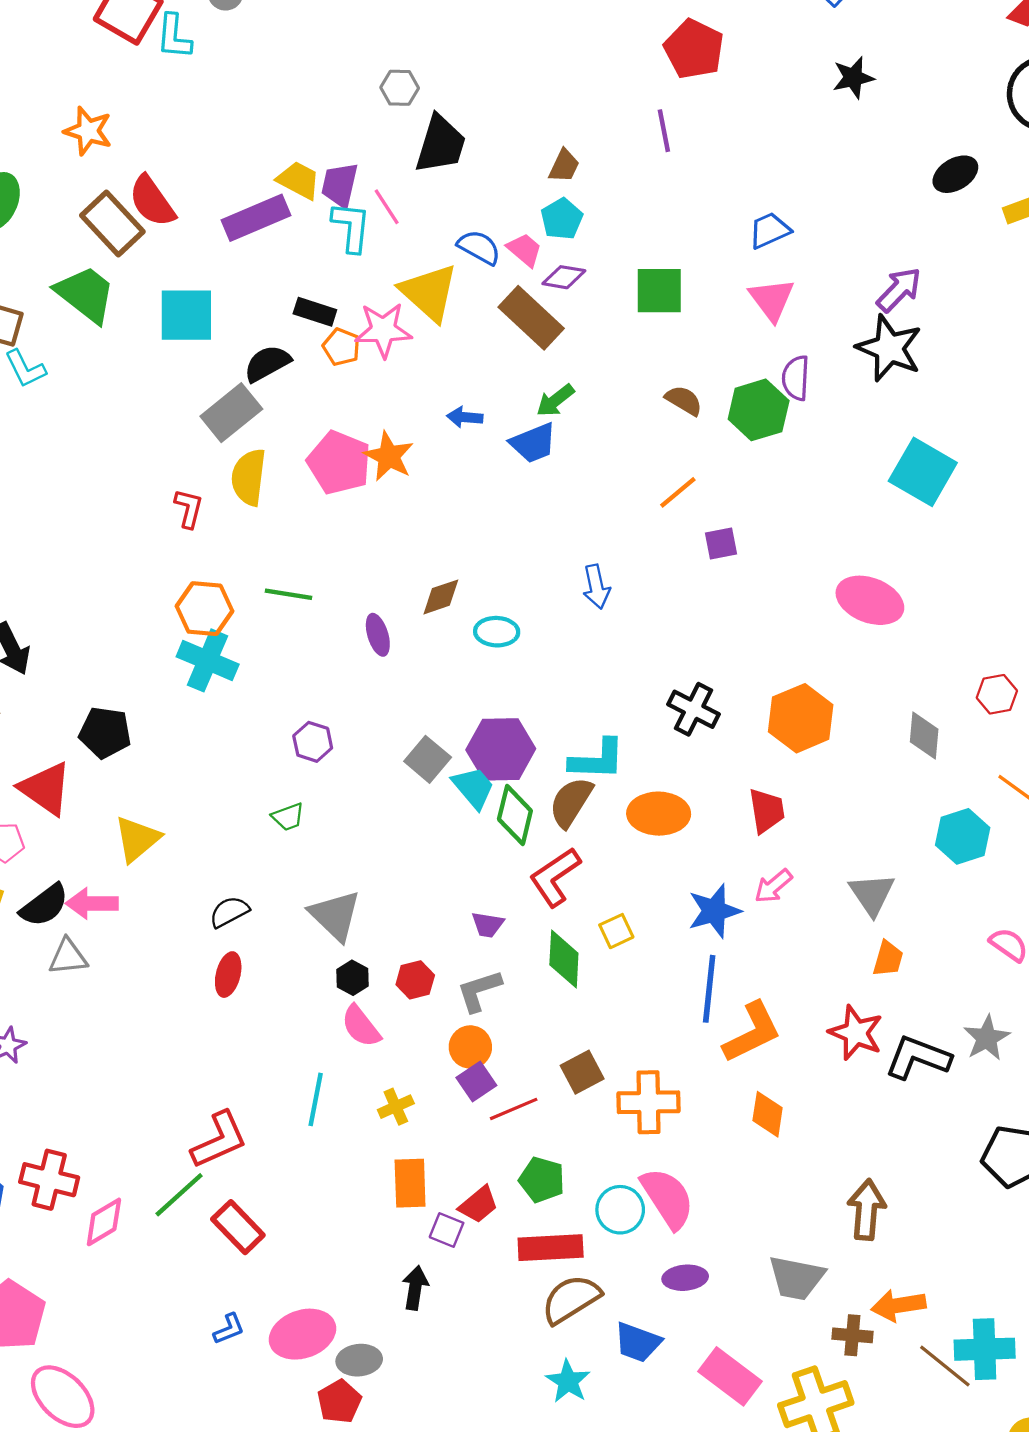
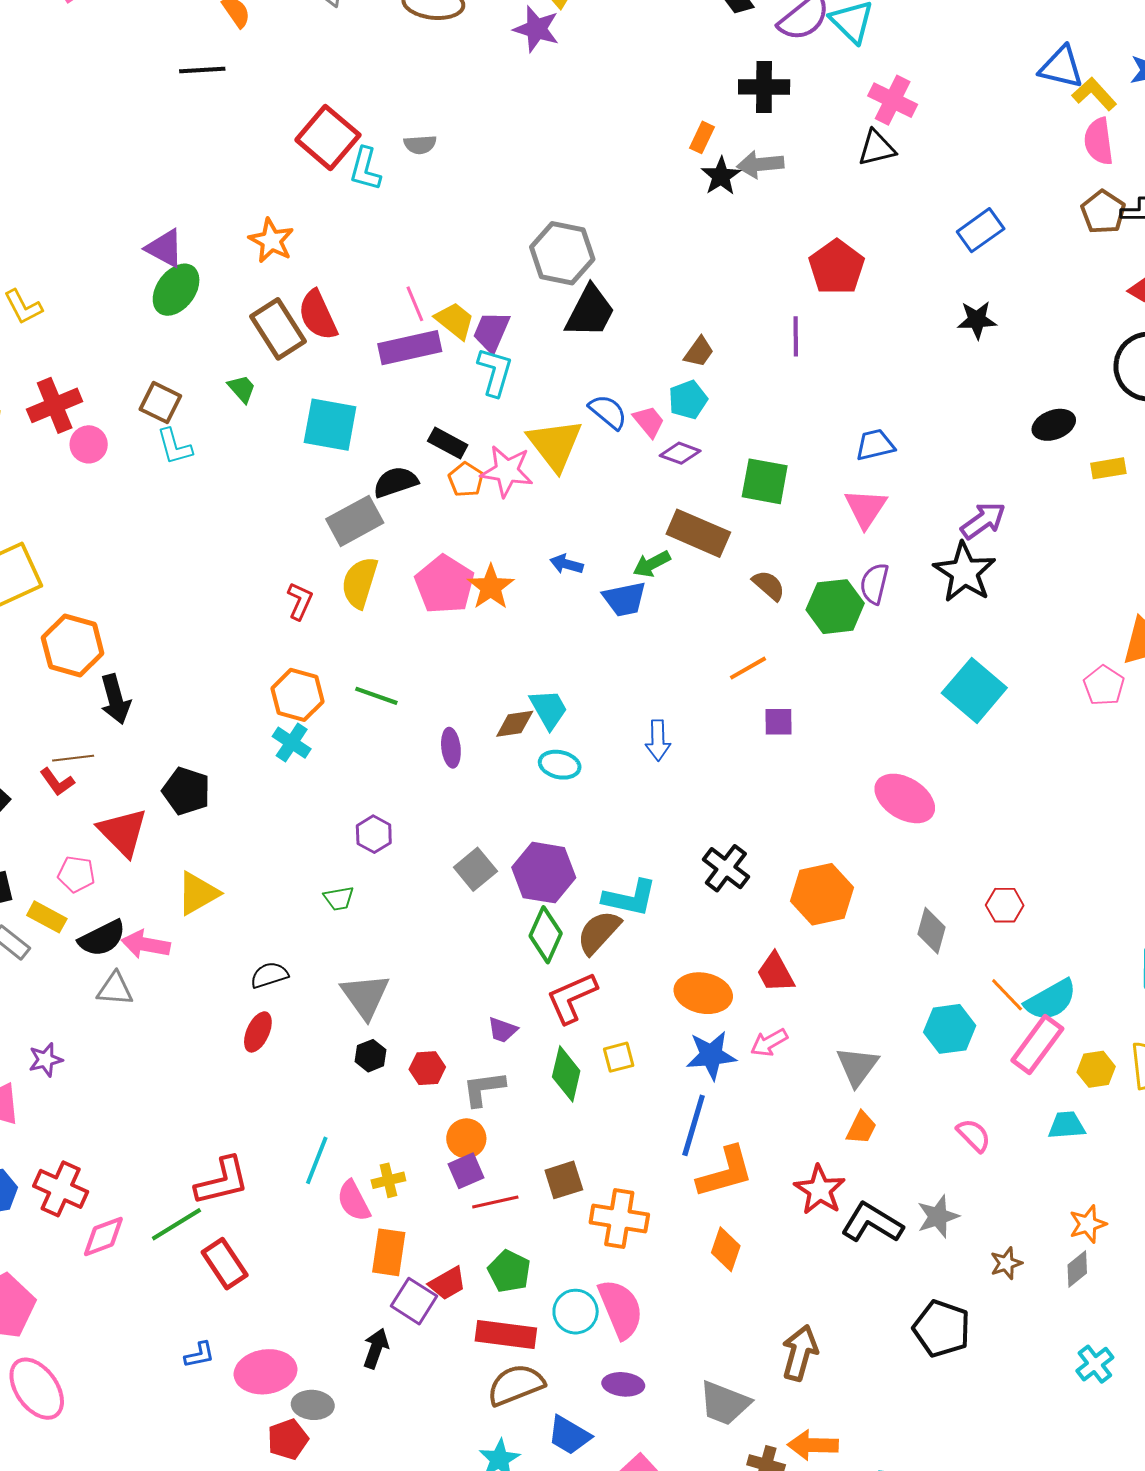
gray hexagon: (400, 88) -> (562, 253), size x1.8
pink line: (387, 207) -> (415, 304), moved
green trapezoid: (86, 294) -> (242, 389), size x0.5
brown rectangle: (531, 318) -> (698, 533), moved, turned -30
cyan cross: (208, 660) -> (292, 743), size x0.7
cyan trapezoid: (473, 788) -> (549, 709), moved
red trapezoid: (767, 811) -> (776, 973), turned 150
orange ellipse: (659, 814) -> (703, 993), moved
pink semicircle: (361, 1026) -> (354, 1201), moved
purple square: (447, 1230) -> (414, 1301), size x1.4

